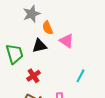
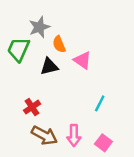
green trapezoid: (15, 54) -> (18, 49), moved, turned -140
red cross: (34, 76) -> (32, 107), moved

